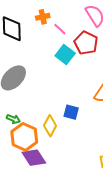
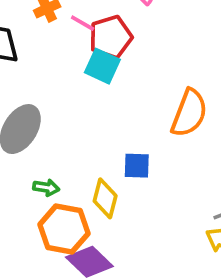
red pentagon: (86, 43) -> (111, 37), moved, turned -30
green arrow: (13, 119) -> (46, 188), moved

